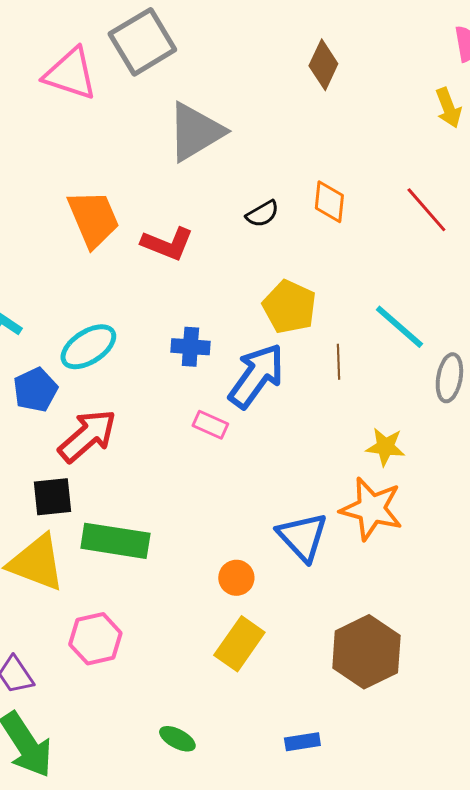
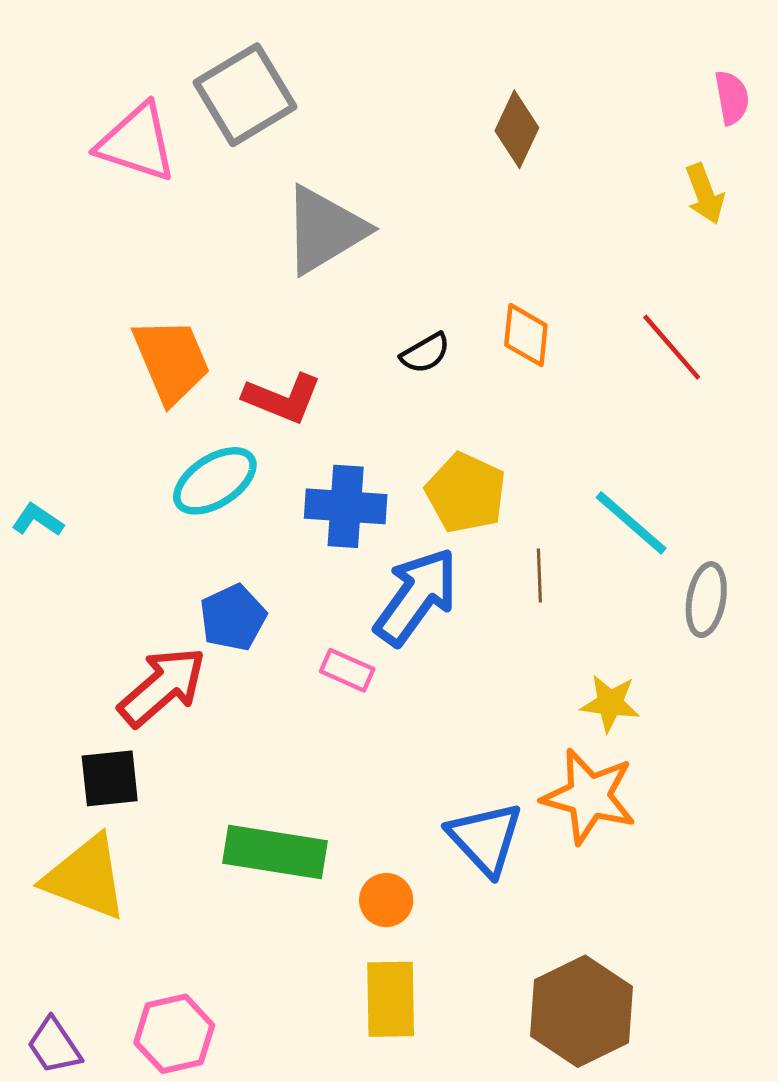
cyan ellipse: (88, 347) -> (215, 481), moved
blue cross: (190, 347) -> (346, 506), moved, size x1.4
blue pentagon: (35, 390) -> (233, 618), moved
green rectangle: (115, 541) -> (275, 852), moved
pink hexagon: (95, 639) -> (174, 1034), moved
yellow rectangle: (239, 644) -> (391, 999), turned -36

